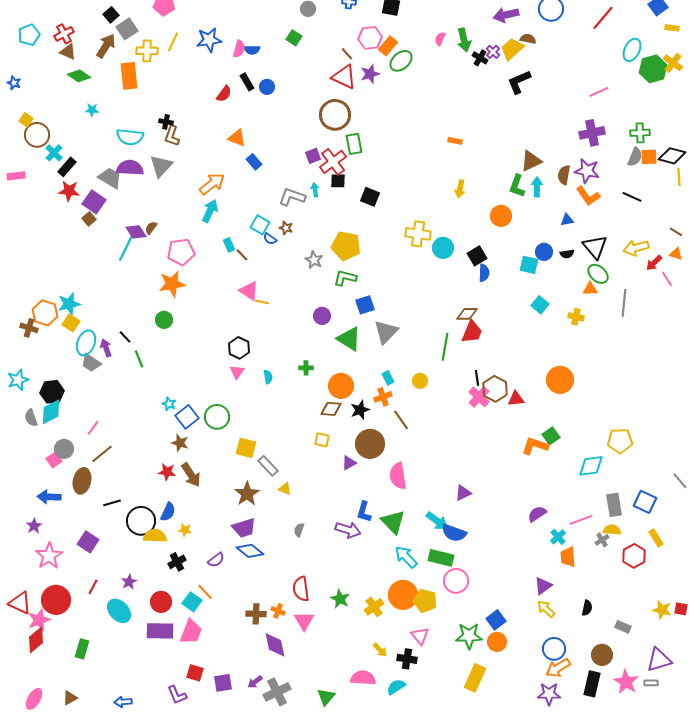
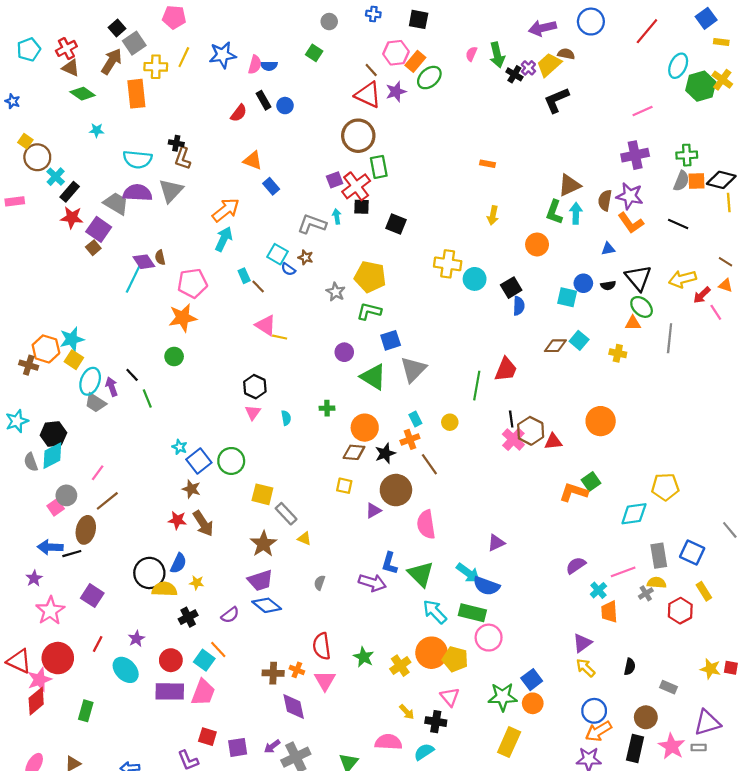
brown semicircle: (151, 228) -> (160, 257), turned -48
brown diamond: (467, 314) -> (555, 346), moved
black line: (112, 503) -> (72, 554), moved

